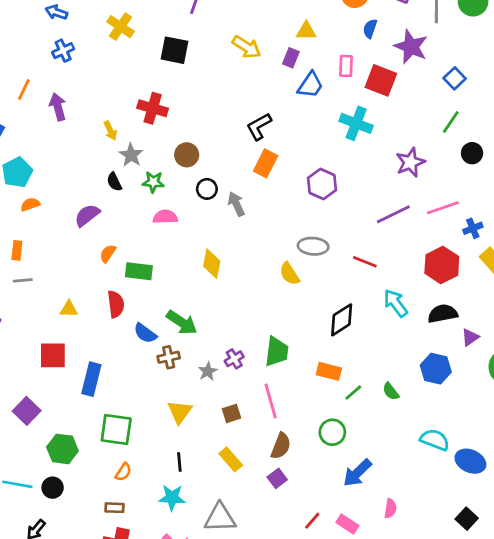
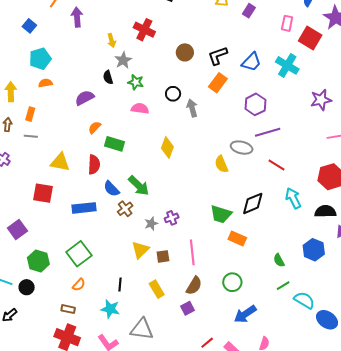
blue trapezoid: (310, 85) -> (251, 62), moved
brown circle: (187, 155) -> (185, 52), moved
purple line: (393, 214) -> (268, 132), moved
yellow triangle: (69, 309) -> (60, 162), size x1.5
green trapezoid: (277, 352) -> (221, 214), moved, turned 90
brown cross: (169, 357) -> (125, 209), turned -35
blue rectangle: (91, 379) -> (84, 208), moved, turned 60
green line: (353, 392) -> (283, 286), moved
yellow triangle: (180, 412) -> (140, 250), moved
green square: (116, 430) -> (79, 254), turned 35

